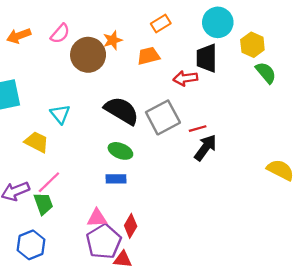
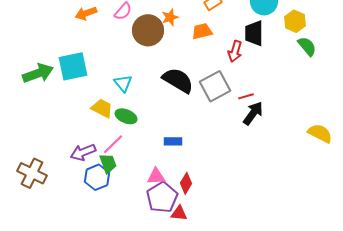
red arrow: (185, 78) -> (235, 51), turned -65
green ellipse: (120, 151) -> (126, 116), moved
blue hexagon: (31, 245) -> (97, 177), moved

